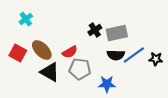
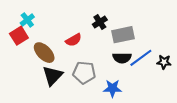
black cross: (95, 30) -> (100, 22), moved
red semicircle: (70, 52) -> (74, 40), moved
red square: (18, 53) -> (19, 36), moved, turned 30
black triangle: (50, 72) -> (53, 76), turned 45

